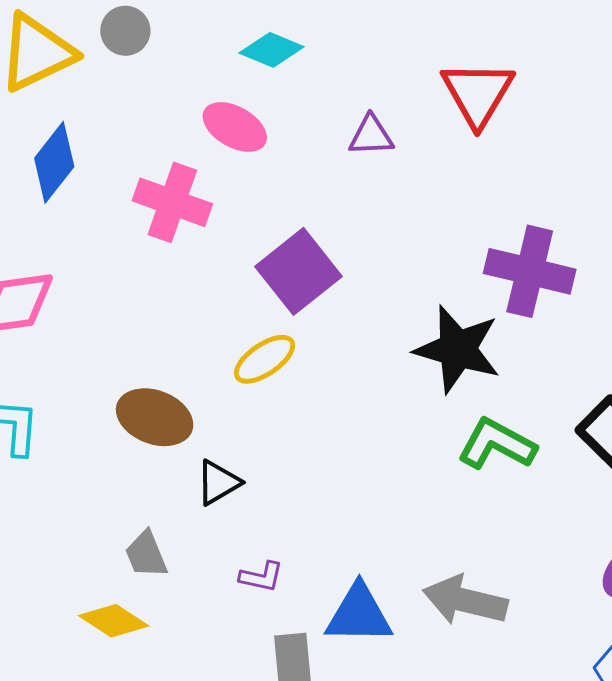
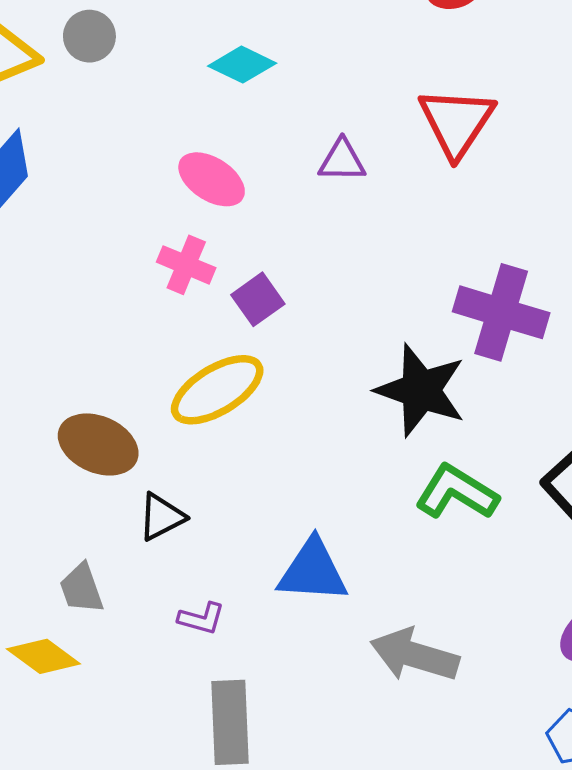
pink ellipse: (235, 127) -> (212, 179), moved
pink cross: (172, 202) -> (186, 265), moved, size x0.7
purple square: (299, 271) -> (258, 299), size x0.6
yellow ellipse: (265, 359) -> (217, 390), size x1.4
blue triangle: (359, 614) -> (313, 571), moved

